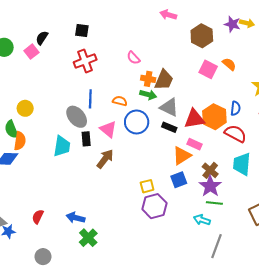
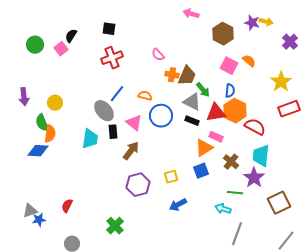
green arrow: (148, 95) -> (203, 90), moved, turned 35
blue line: (90, 99) -> (117, 94), turned 36
blue semicircle: (235, 108) -> (230, 91), moved
purple star: (210, 186) -> (254, 178), moved
purple hexagon: (154, 206) -> (138, 185), moved
blue arrow: (76, 218) -> (178, 205), moved, turned -42

